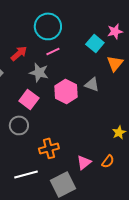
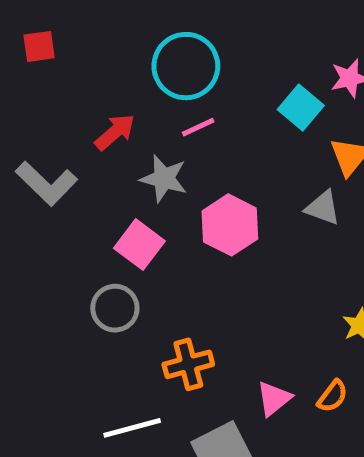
gray triangle: (92, 84) -> (323, 208), moved

